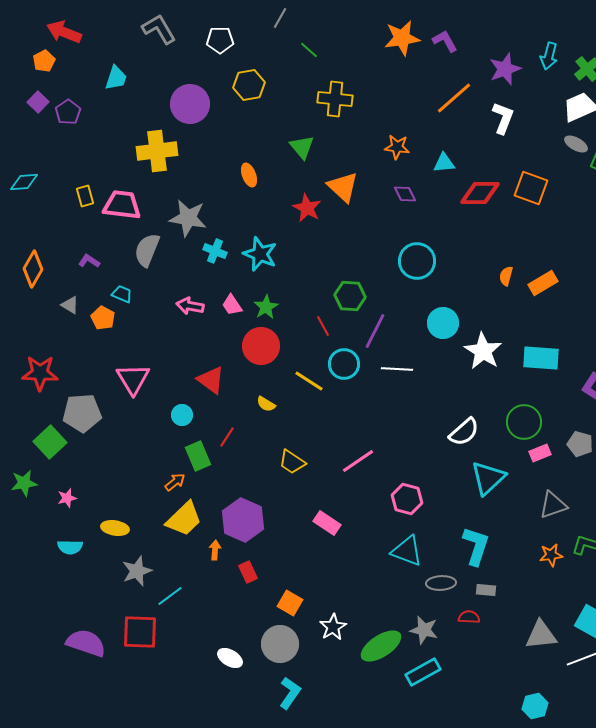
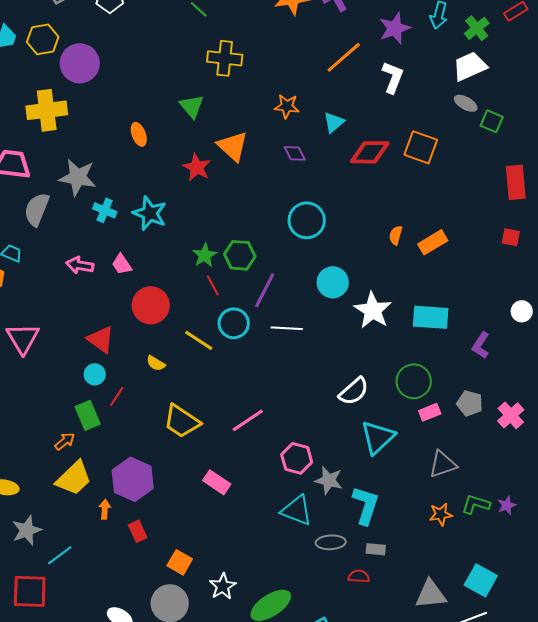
yellow hexagon: (249, 85) -> (43, 39), moved
cyan triangle: (444, 163) -> (334, 122), turned -35
green star: (266, 307) -> (205, 255), moved
cyan circle: (182, 415) -> (95, 374), moved
yellow trapezoid: (292, 462) -> (182, 421), size x1.4
gray star: (424, 630) -> (329, 480), moved

